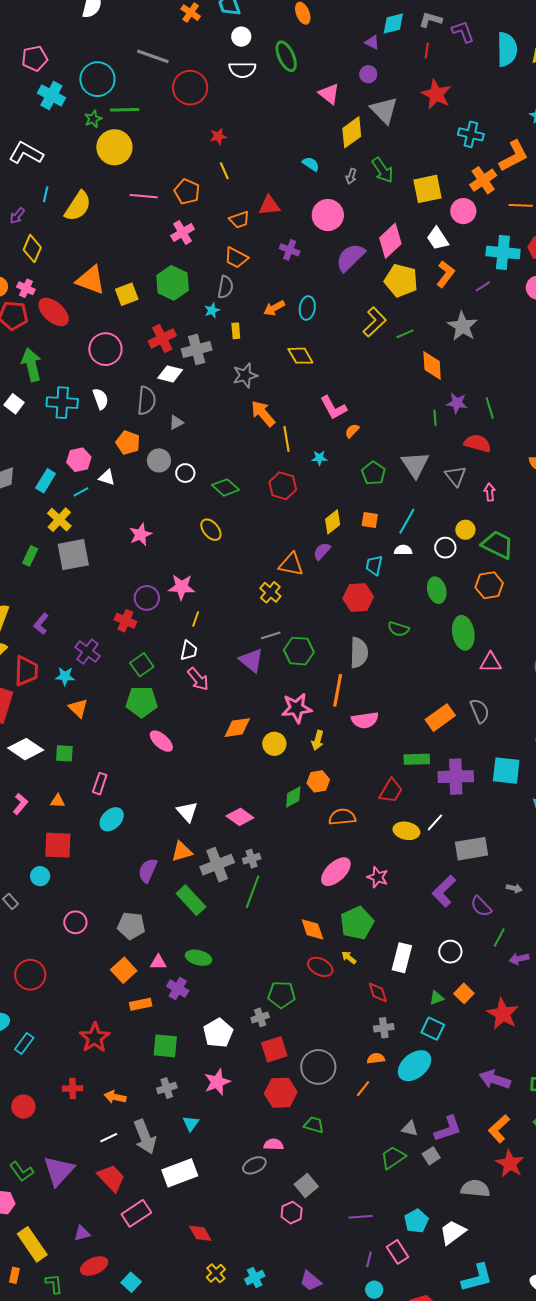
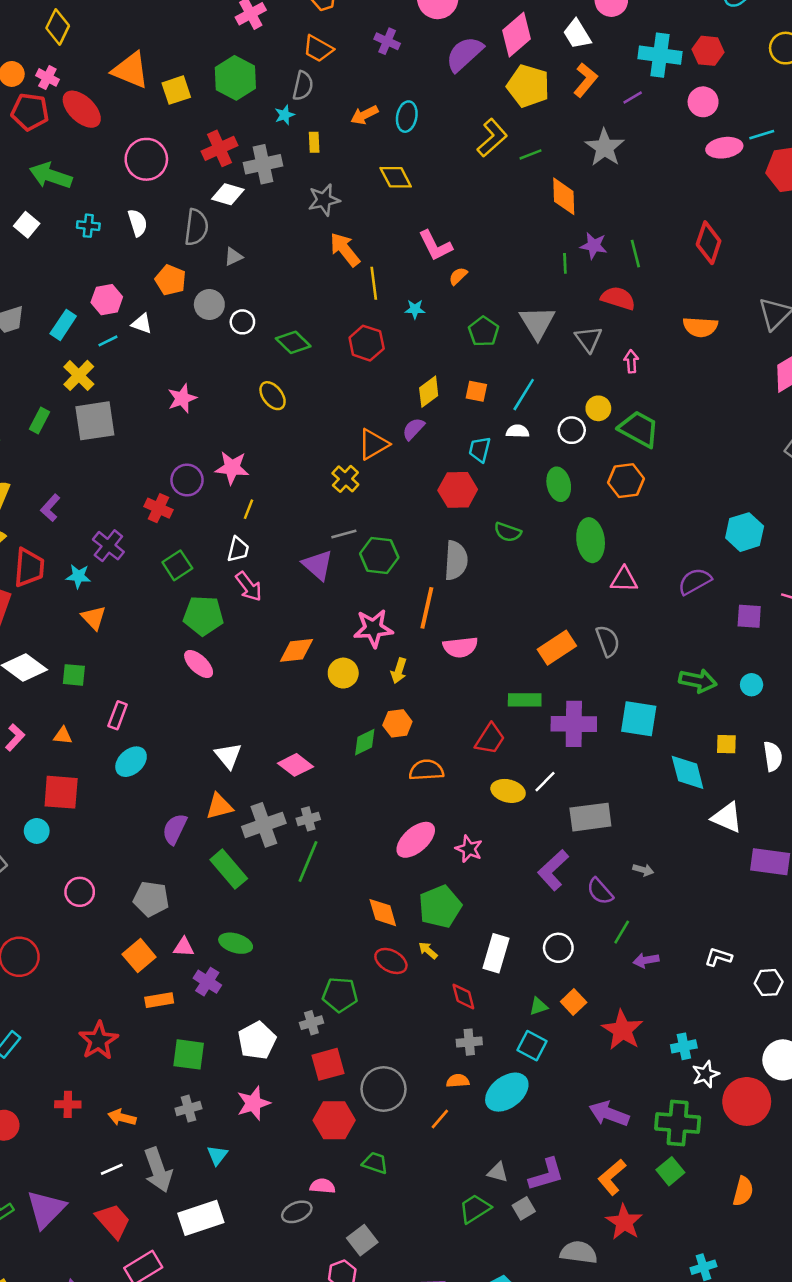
green arrow: (31, 365) -> (51, 176), turned -60
cyan cross: (62, 403) -> (88, 226), size x0.6
orange triangle: (291, 564) -> (373, 444), turned -44
green pentagon: (142, 702) -> (203, 616), moved

